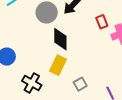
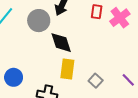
red rectangle: (102, 22) -> (97, 12), turned 48

